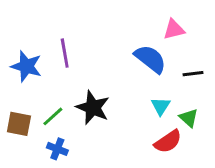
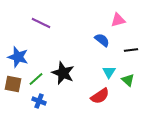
purple line: (65, 53) -> (41, 23), moved, turned -54
blue semicircle: (150, 59) -> (102, 40), size x0.7
blue star: (26, 66) -> (18, 57), moved
red semicircle: (168, 142) -> (100, 96), moved

